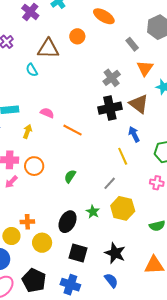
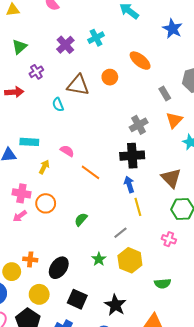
brown triangle: (139, 104) -> (171, 178), moved
blue arrow: (134, 134) -> (129, 184), moved
black ellipse: (68, 222) -> (59, 268), moved
yellow circle: (42, 243) -> (39, 294), moved

